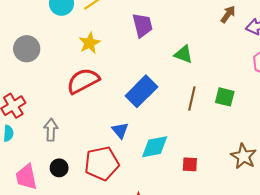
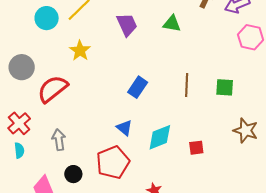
green triangle: (183, 54) -> (172, 24), moved
red semicircle: (83, 81) -> (53, 89), moved
blue rectangle: (141, 91) -> (138, 87), size x0.7
green square: (225, 97) -> (225, 87), moved

